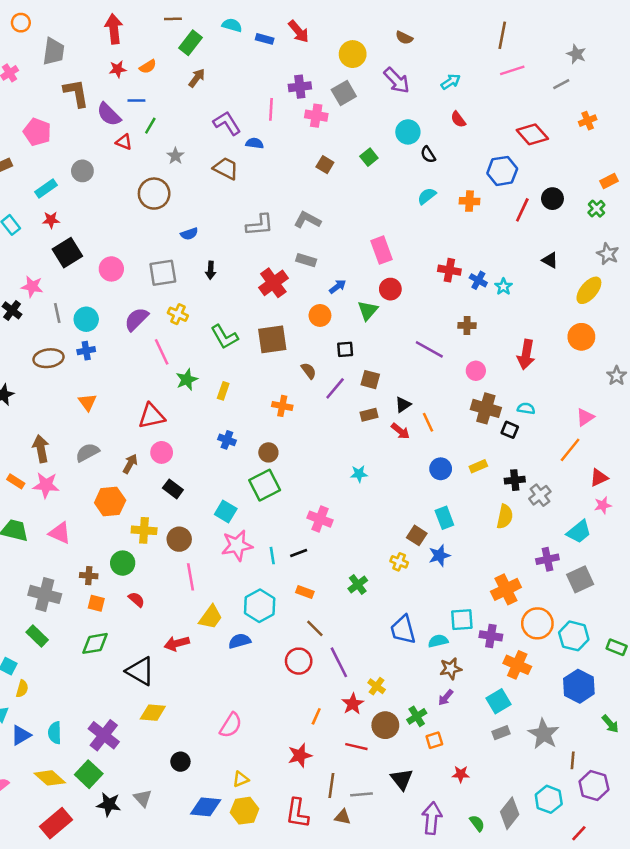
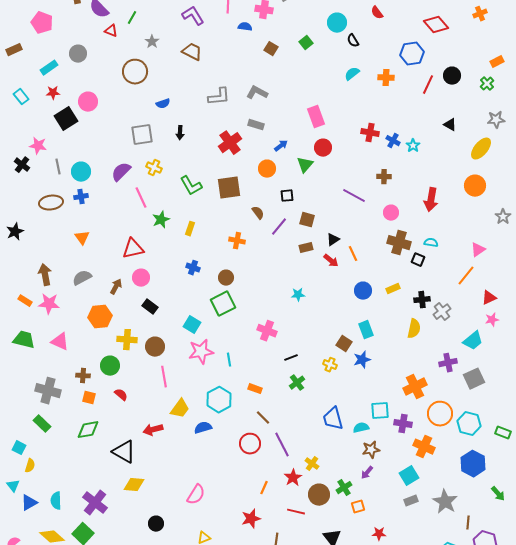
blue semicircle: (255, 143) -> (245, 27), moved
gray star: (608, 254) -> (496, 120), turned -30
pink circle: (111, 269) -> (88, 102), moved
black line: (299, 553) -> (291, 358), moved

